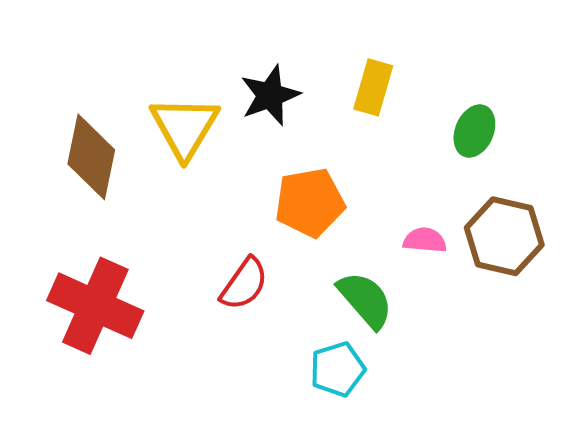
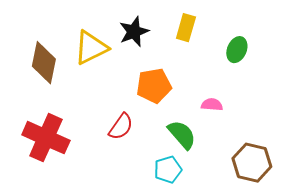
yellow triangle: (185, 127) -> (91, 48), turned 33
brown hexagon: (504, 236) -> (252, 163), moved

